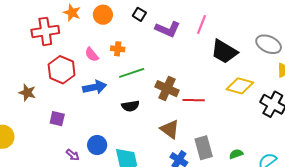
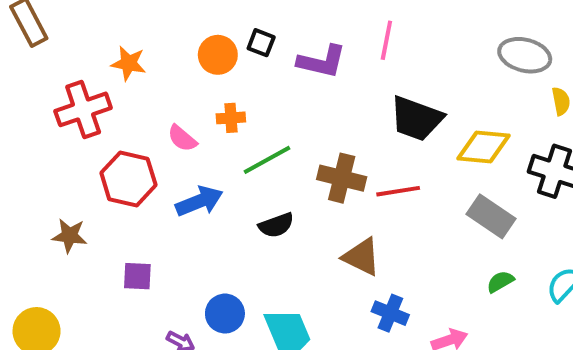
orange circle: (103, 15) -> (218, 55), moved
black trapezoid: (224, 52) -> (416, 119), moved
gray rectangle: (204, 148) -> (491, 216), moved, turned -30

